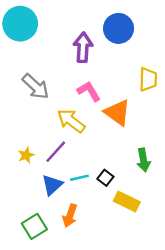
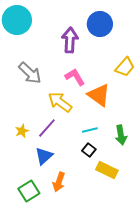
yellow trapezoid: (148, 79) -> (125, 67), turned 40
cyan line: (79, 178) -> (90, 130), moved

